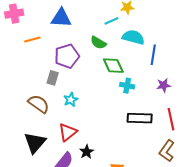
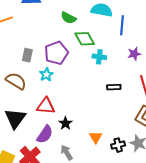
purple pentagon: (67, 56) -> (56, 53), moved
black rectangle: (140, 118) -> (114, 87), size x0.6
red triangle: (68, 132) -> (46, 106), turned 48

